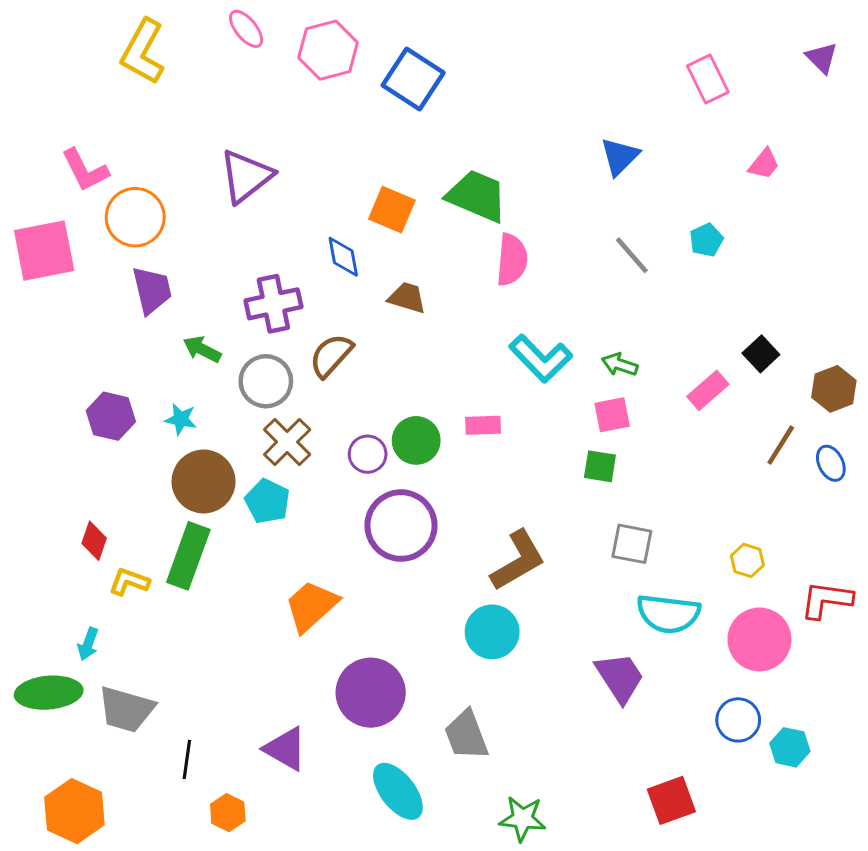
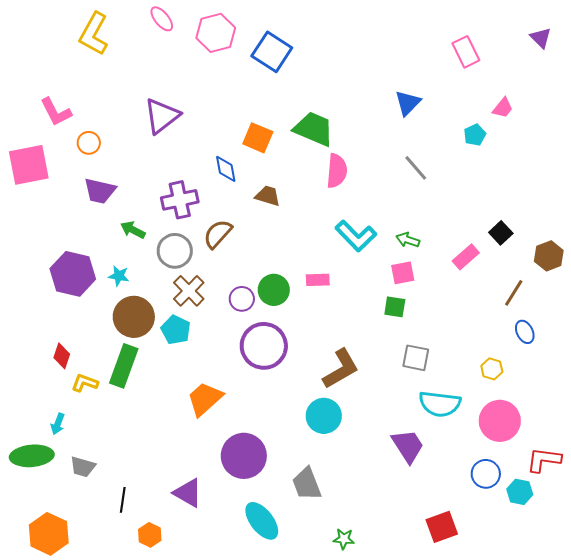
orange circle: (135, 217) -> (89, 143), size x0.6
cyan pentagon: (706, 240) -> (475, 135), moved
purple trapezoid: (152, 290) -> (100, 191), turned 116
purple hexagon: (111, 416) -> (73, 274), size x1.4
blue ellipse: (831, 463) -> (525, 332), moved
red L-shape: (826, 600) -> (544, 460), moved
gray trapezoid: (126, 709) -> (83, 467), size x0.7
green star: (523, 819) -> (344, 539), size x0.7

